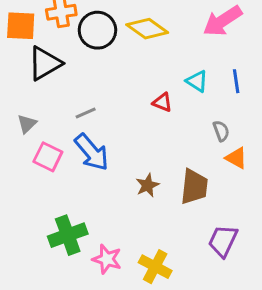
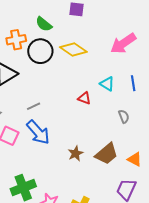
orange triangle: (236, 158) -> (135, 159), moved
brown trapezoid: (194, 187) -> (107, 154), turned 45

